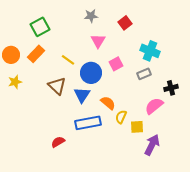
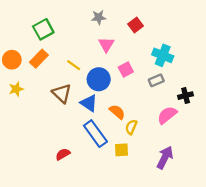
blue triangle: (82, 95) -> (89, 103), turned -30
blue rectangle: (88, 123) -> (95, 134), turned 65
yellow square: (137, 127) -> (121, 150), moved

